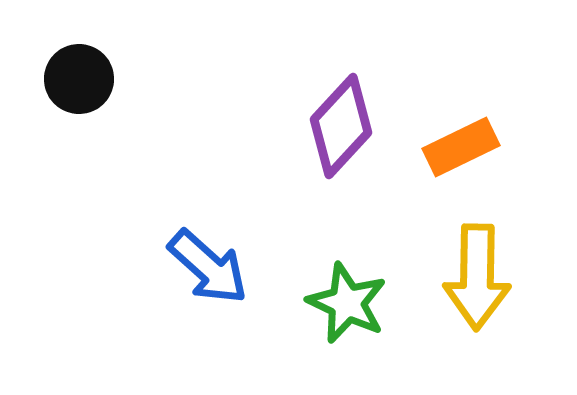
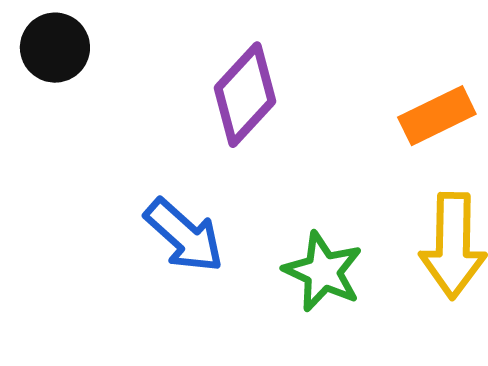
purple diamond: (341, 126) -> (245, 95), moved

